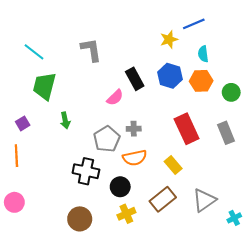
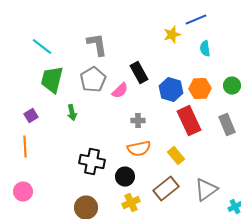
blue hexagon: (170, 76) -> (171, 90), moved
orange hexagon: (201, 81) -> (200, 89), moved
gray pentagon: (107, 139) -> (93, 80), moved

